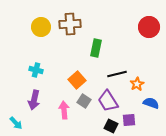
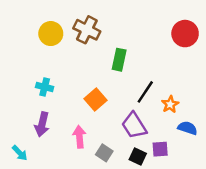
brown cross: (70, 24) -> (87, 30), turned 30
black line: (117, 74) -> (145, 92), turned -42
gray square: (84, 101) -> (104, 153), moved

